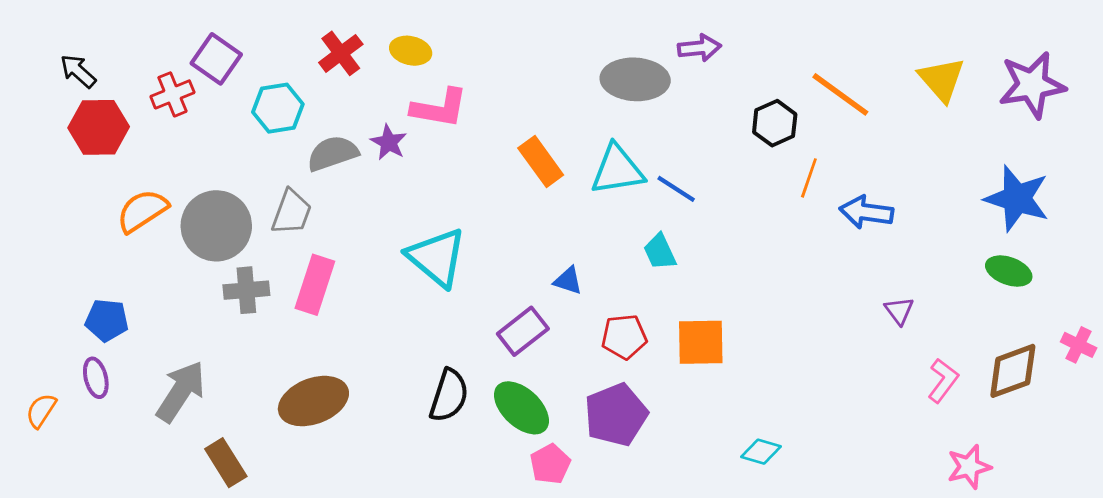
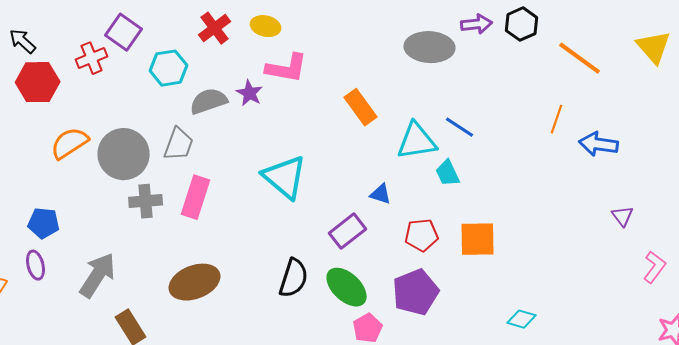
black hexagon: (775, 123) -> (522, 24), moved
cyan triangle: (617, 170) -> (417, 141), moved

